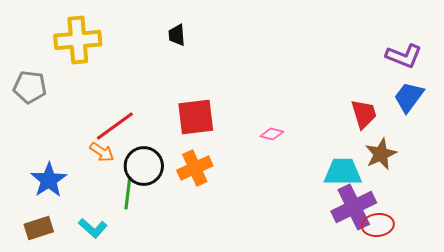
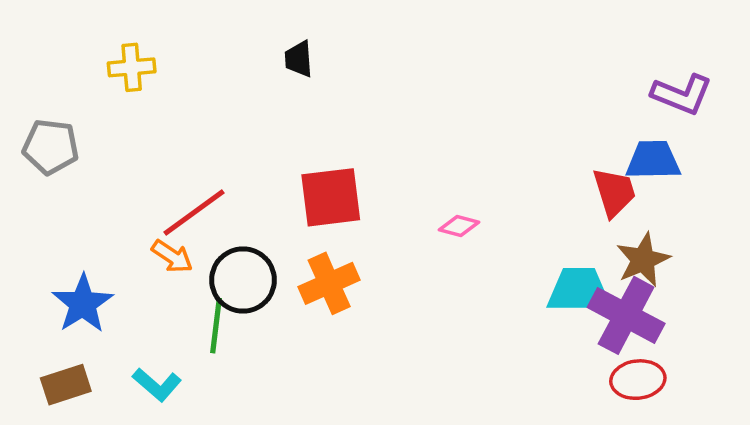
yellow cross: (78, 40) -> (132, 67), size x0.6
blue trapezoid: (409, 97) -> (653, 160), moved, turned 52
purple cross: (354, 207) -> (626, 315), moved, turned -36

